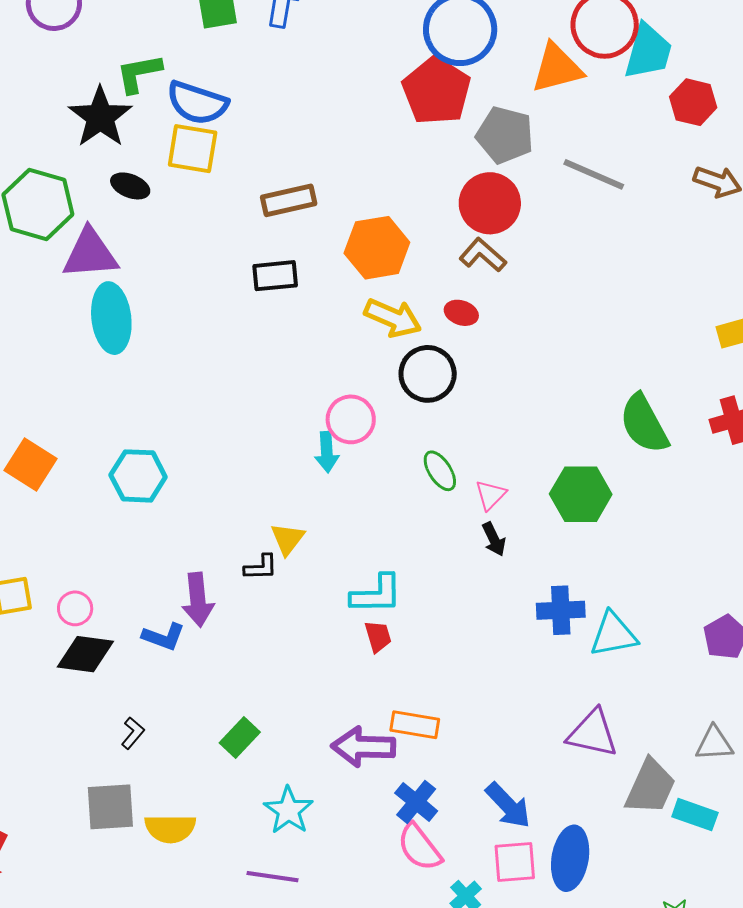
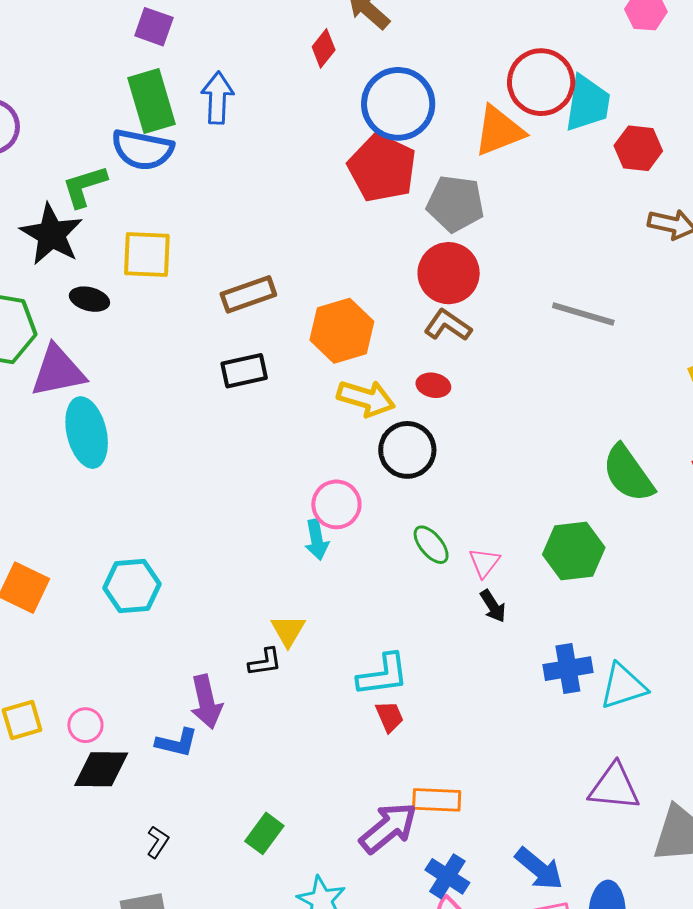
blue semicircle: (197, 103) -> (142, 150), moved
gray line: (594, 174) -> (583, 314), moved
purple arrow: (363, 747) -> (388, 828), turned 146

